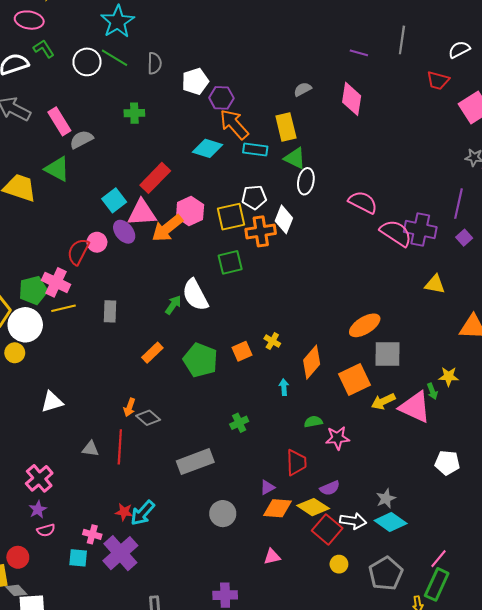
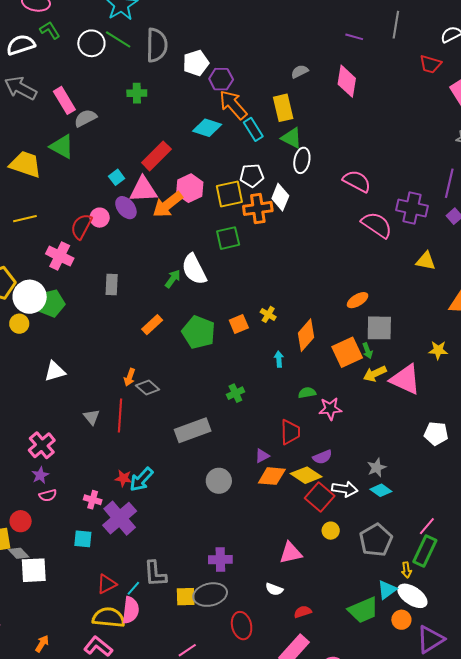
gray semicircle: (155, 63) -> (157, 45), size x1.6
cyan rectangle: (255, 150) -> (253, 129), turned 50
cyan square: (114, 200) -> (117, 177), size x0.7
pink semicircle: (396, 233) -> (377, 225), moved
green pentagon: (33, 290) -> (51, 303), moved
yellow line: (64, 308) -> (25, 219), moved
orange ellipse: (365, 325) -> (358, 300), size x0.7
green arrow: (432, 391) -> (368, 351), moved
gray triangle: (90, 449) -> (92, 417), turned 42
cyan diamond: (391, 522) -> (381, 490), size x0.7
pink triangle: (272, 557) -> (291, 553), moved, size x1.4
cyan square: (78, 558) -> (83, 539), moved

